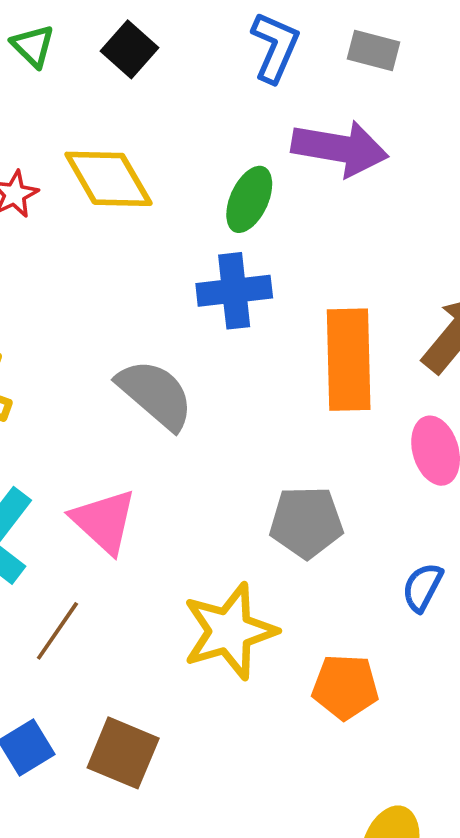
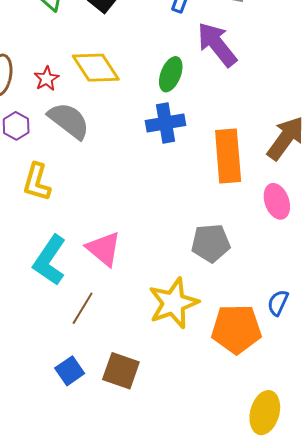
purple arrow: (340, 148) -> (217, 45), turned -135
gray semicircle: (155, 394) -> (69, 121), moved
blue semicircle: (422, 587) -> (278, 303), moved
orange pentagon: (345, 687) -> (236, 329), size x1.4

